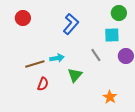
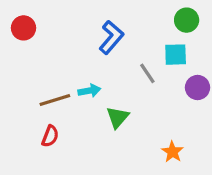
red circle: (23, 18) -> (24, 28), moved
gray line: (96, 55) -> (147, 73), moved
red semicircle: (43, 84) -> (50, 136), moved

